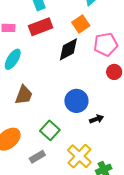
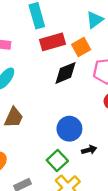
red rectangle: (41, 27) -> (53, 42), moved
green square: (50, 130) -> (57, 160), moved

